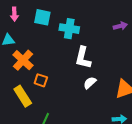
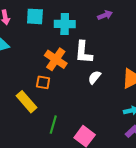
purple arrow: (120, 26) -> (105, 15), moved
orange cross: (23, 60) -> (56, 59), moved

